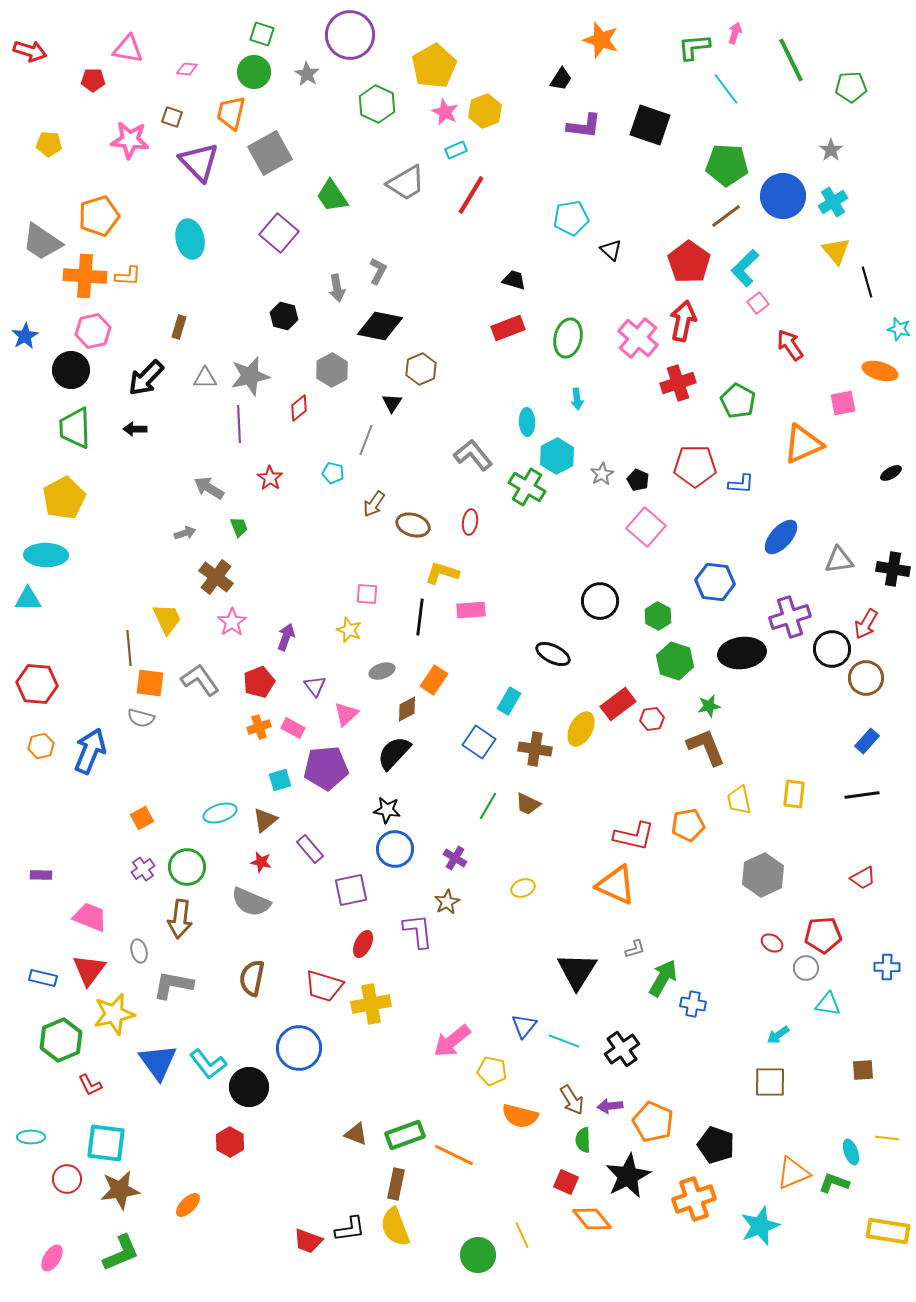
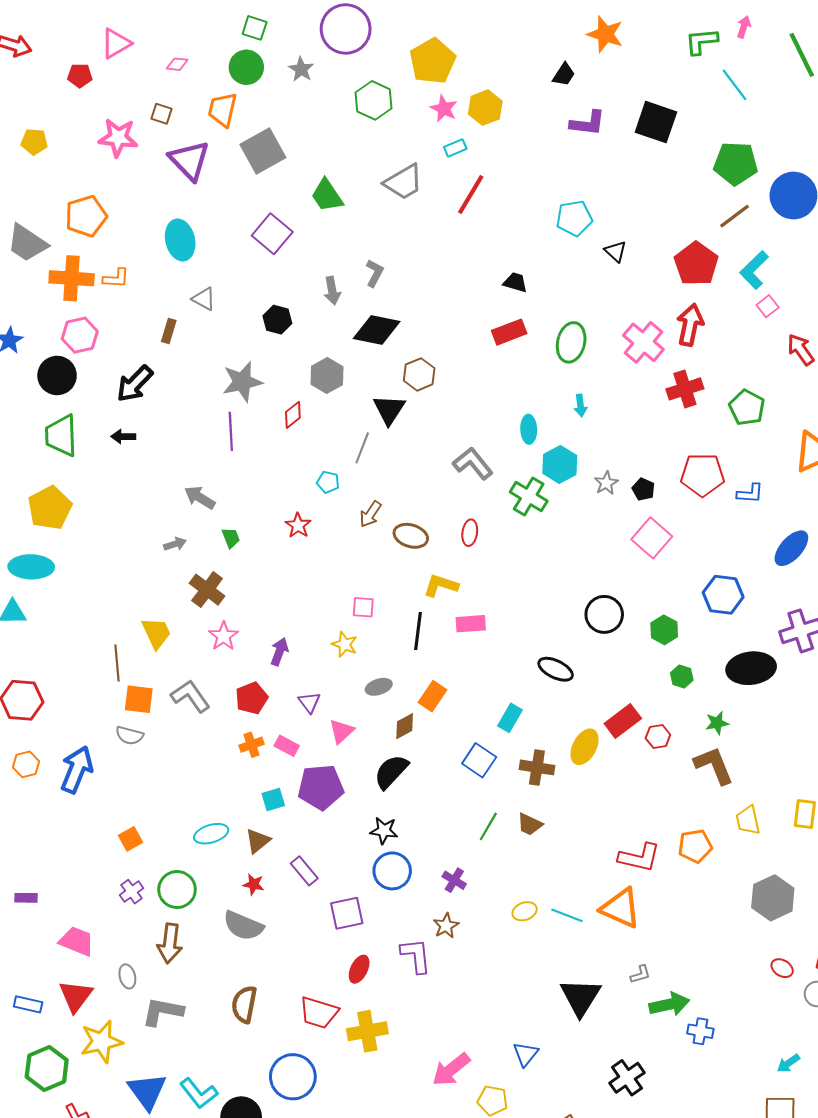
pink triangle: (128, 49) -> (116, 43), turned -40
gray triangle: (205, 378) -> (204, 299), moved, turned 30
black triangle: (392, 403) -> (389, 410), size x1.6
red star: (270, 478) -> (298, 525), moved
green hexagon: (675, 661) -> (682, 676), size x0.6
green arrow: (663, 978) -> (669, 1004), turned 48
cyan line: (564, 1041) -> (567, 915), moved

